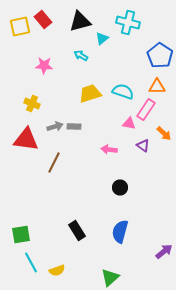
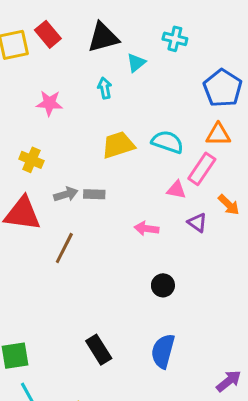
cyan cross: (128, 22) -> (175, 39), size x0.7
cyan arrow: (81, 56) -> (105, 88), turned 48

